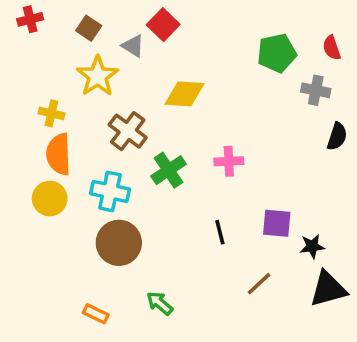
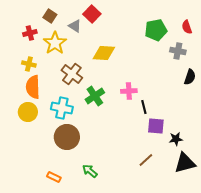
red cross: (30, 19) -> (30, 33), moved
black line: (220, 232) -> (144, 107), moved

